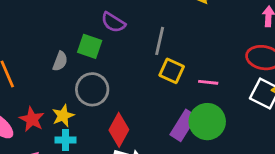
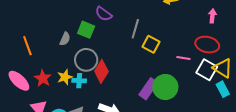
yellow square: (172, 71) -> (151, 44), moved
pink line: (208, 82) -> (183, 58), moved
red diamond: (119, 130) -> (101, 71), moved
cyan cross: (66, 140) -> (79, 81), moved

